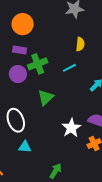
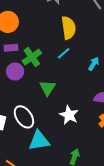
yellow semicircle: (80, 44) -> (69, 28), size x1.6
white star: (71, 128) -> (69, 115), moved
cyan triangle: (25, 147) -> (39, 141), size x1.6

